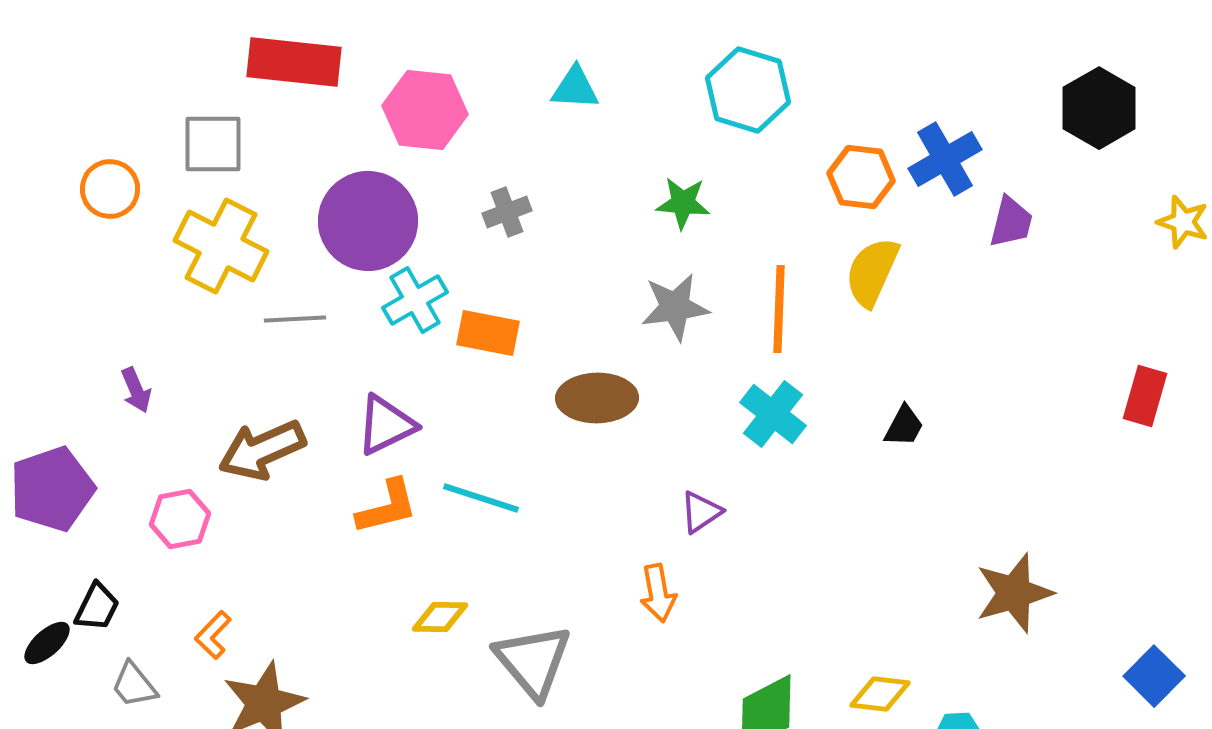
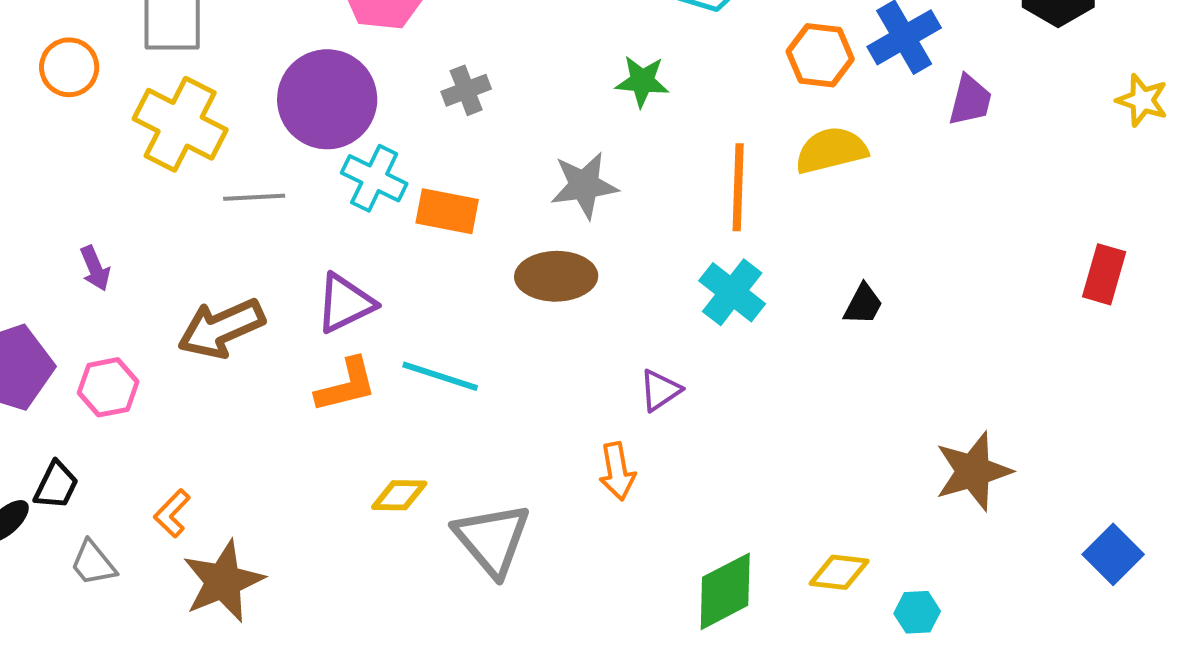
yellow semicircle: (872, 272) -> (831, 150), turned 52
cyan cross: (415, 300) -> (374, 178), turned -34
gray star: (675, 307) -> (584, 185), moved
pink hexagon: (180, 519) -> (108, 387), moved

